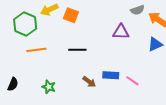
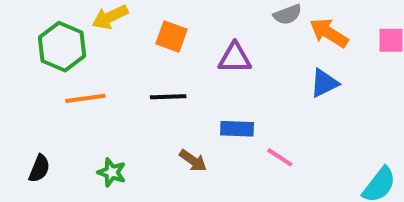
orange square: (71, 15) -> (171, 36), moved
purple triangle: (121, 32) -> (235, 58), moved
blue rectangle: (111, 75) -> (237, 129), moved

